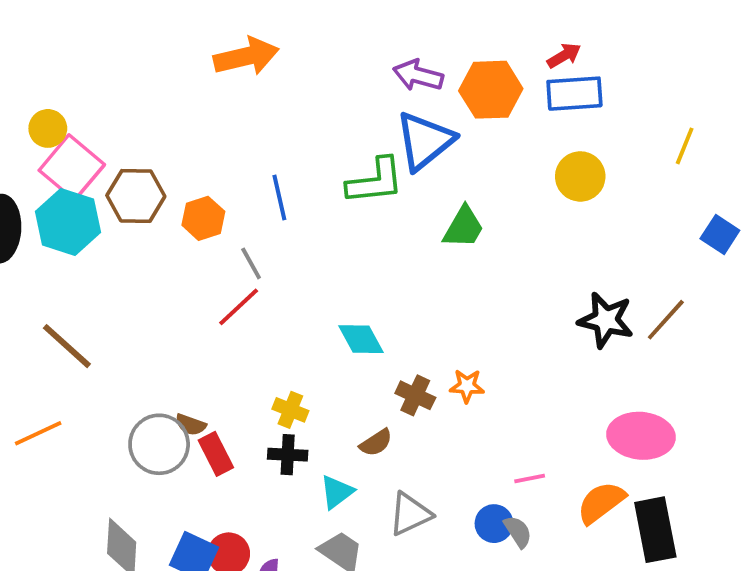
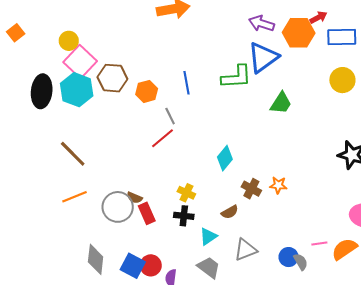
red arrow: (564, 56) -> (318, 17), moved
cyan diamond: (361, 339) -> (225, 158), turned 65
orange line: (38, 433) -> (74, 197), moved
pink line: (530, 478) -> (319, 243), moved

